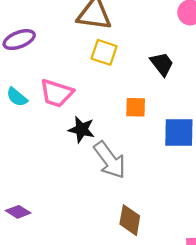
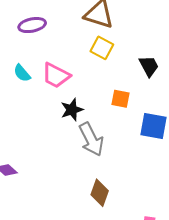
black star: (82, 129) -> (72, 110), turned 30

